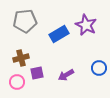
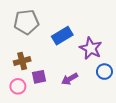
purple star: (86, 25) -> (91, 48), moved

